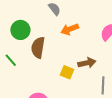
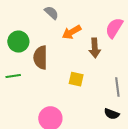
green line: (11, 60) -> (13, 76), turned -48
brown arrow: (87, 63) -> (95, 48), moved, turned 108

